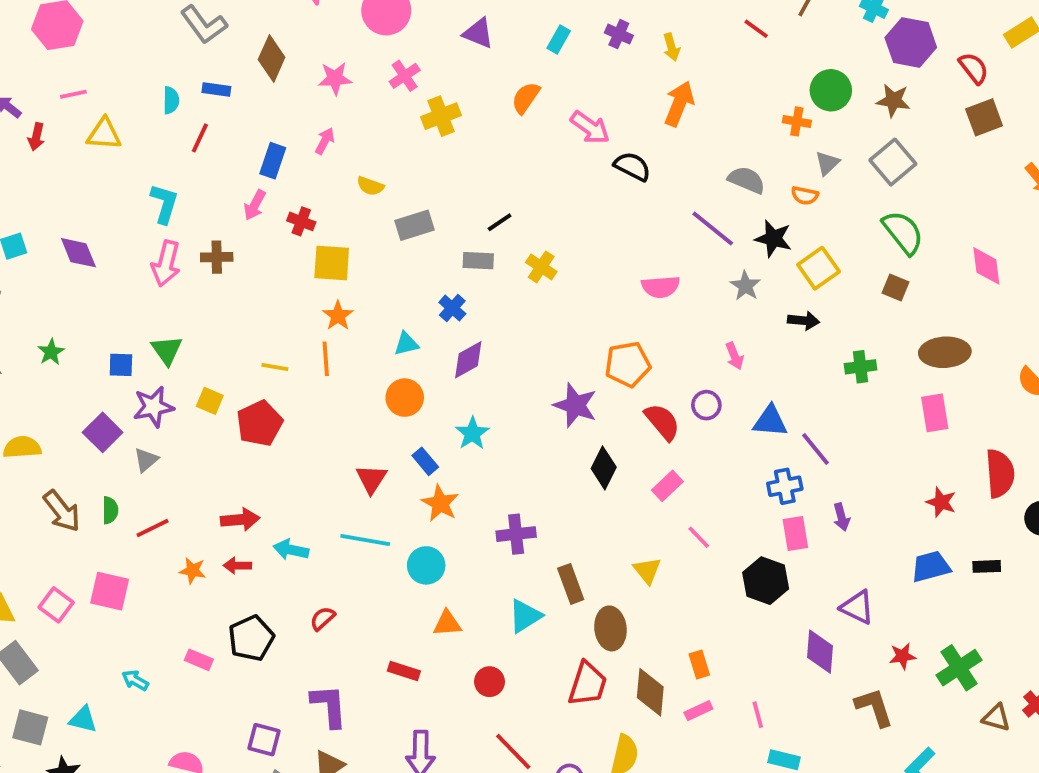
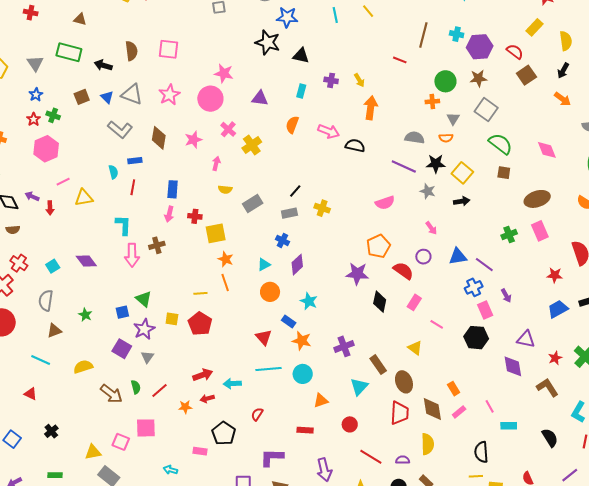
pink arrow: (325, 141) -> (216, 164), moved
green cross: (861, 367) -> (509, 235), moved
purple L-shape: (329, 706) -> (272, 457), turned -70

